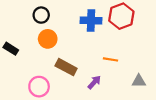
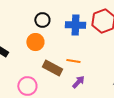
black circle: (41, 15) -> (42, 20), moved
orange line: (111, 59) -> (73, 61), moved

